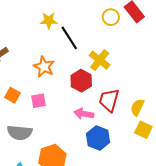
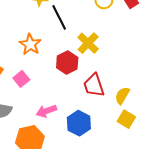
red trapezoid: (109, 100) -> (94, 85), turned -40
pink square: (38, 101) -> (21, 79), turned -35
pink arrow: (84, 114) -> (46, 111), moved, turned -36

